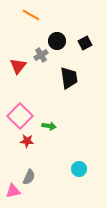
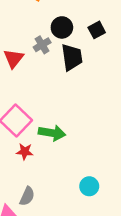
black trapezoid: (69, 78) -> (72, 57), moved
green arrow: (49, 126) -> (52, 133), size x1.5

